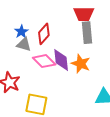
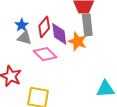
purple diamond: (61, 60) -> (59, 34), moved
orange star: (81, 64) -> (78, 41), moved

